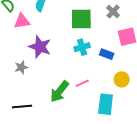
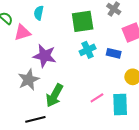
gray star: (21, 67) -> (29, 80), size x1.5
pink line: (82, 83) -> (97, 98), moved
green arrow: (59, 91) -> (54, 95), moved

